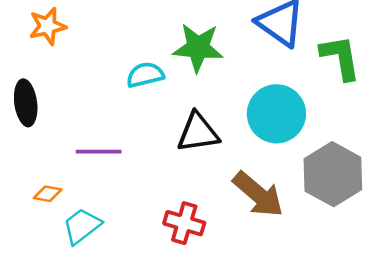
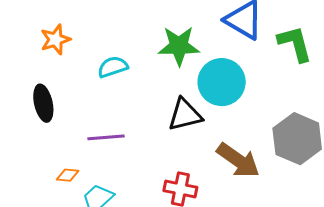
cyan semicircle: (145, 75) -> (113, 67), moved
cyan circle: (276, 114) -> (222, 82), moved

